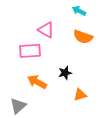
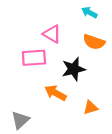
black star: (65, 73) -> (74, 69), moved, size x1.5
orange arrow: (37, 82) -> (55, 93), moved

